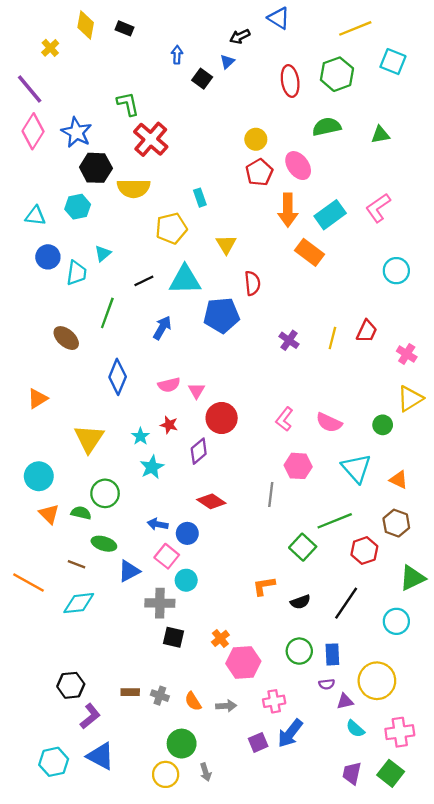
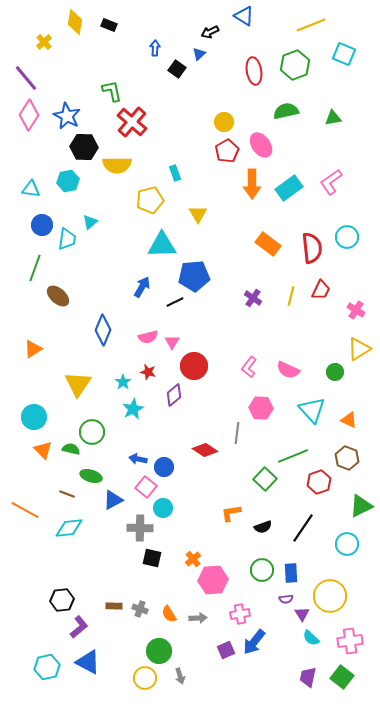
orange rectangle: (310, 252) -> (268, 244), moved
black line: (144, 281) -> (175, 302), moved
red semicircle: (252, 283) -> (312, 248), moved, size x1.4
green line: (107, 313) -> (35, 268), moved
red diamond: (211, 501) -> (205, 450), moved
purple triangle: (345, 701) -> (302, 614), turned -49

